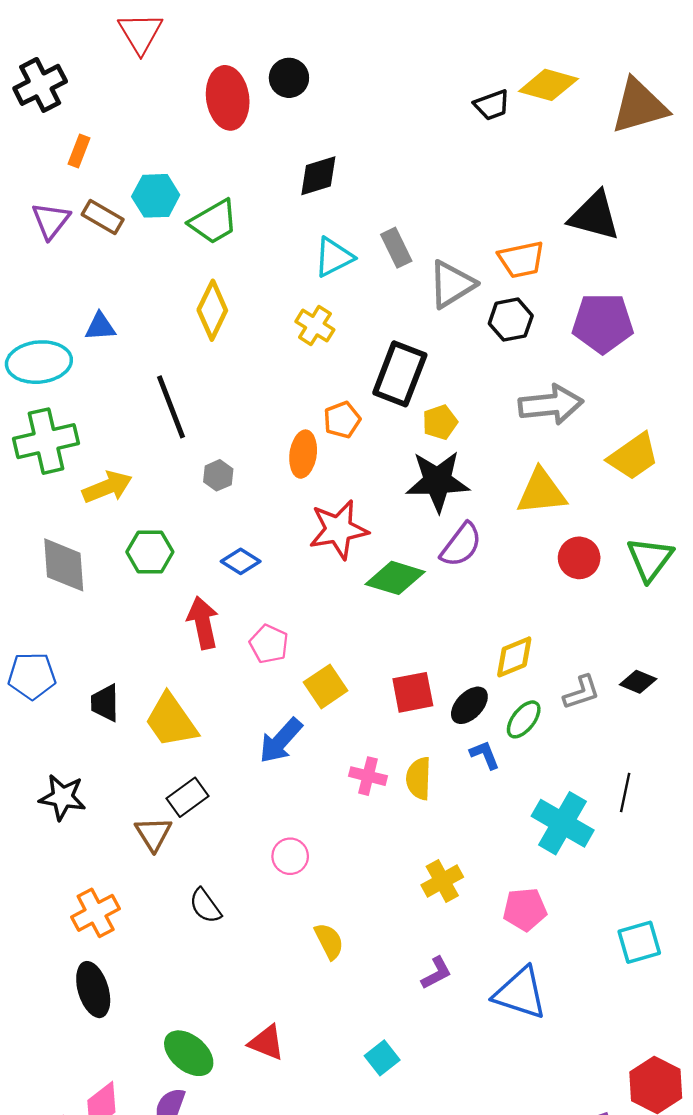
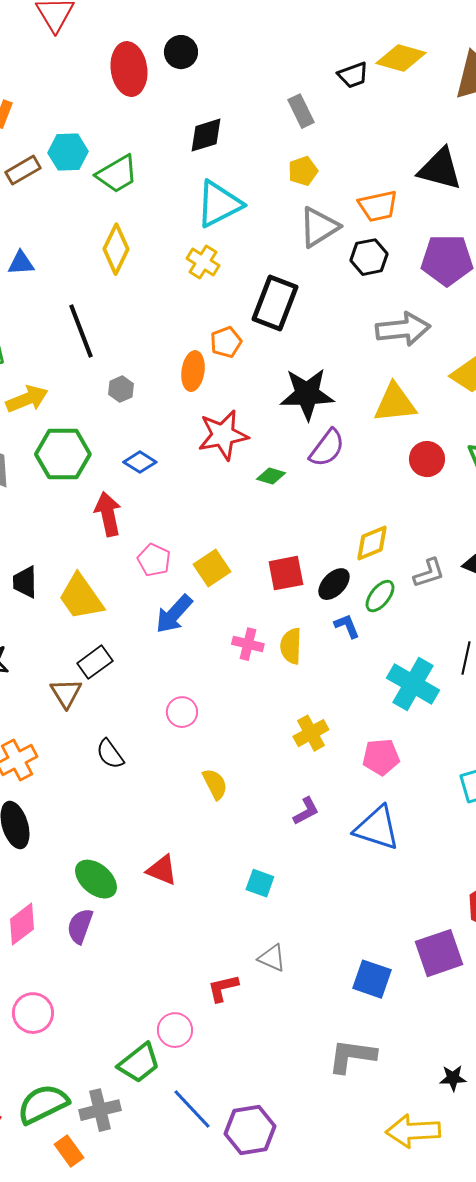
brown rectangle: (103, 217) -> (23, 170), turned -60
gray rectangle: (396, 248) -> (301, 111), moved
cyan triangle: (334, 257) -> (219, 204), size x1.4
yellow pentagon: (440, 422) -> (303, 171), moved
green hexagon: (150, 552) -> (63, 454), size x1.4
green diamond: (395, 578) -> (271, 476), size x0.6
pink pentagon: (269, 644) -> (154, 560), moved
cyan square: (382, 1058) -> (260, 883), turned -32

